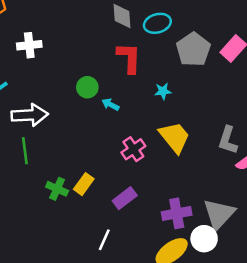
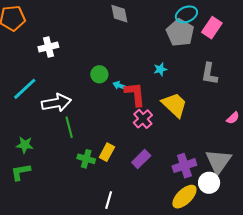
cyan ellipse: (157, 23) -> (186, 14), moved
red L-shape: (129, 58) -> (135, 94), moved
gray L-shape: (228, 140) -> (209, 74), moved
green line: (25, 151) -> (69, 127), moved
white line: (104, 240) -> (109, 200), moved

